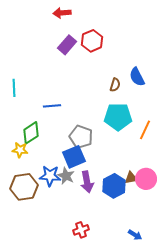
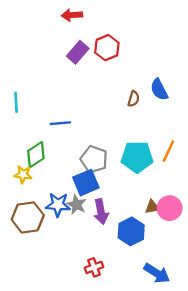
cyan pentagon: (118, 117) -> (137, 157), moved
blue hexagon: (114, 186) -> (131, 231), moved
blue arrow: (135, 235) -> (157, 273), size x1.6

